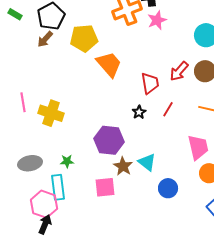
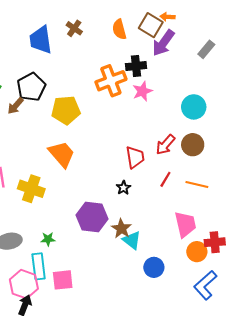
brown arrow: (45, 39) -> (15, 106), moved
orange trapezoid: (109, 64) -> (62, 154), moved
red line: (168, 109) -> (165, 179), moved
brown star: (123, 166) -> (121, 229), moved
pink square: (105, 187) -> (63, 280), moved

